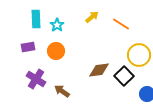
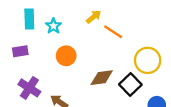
orange line: (121, 24) -> (113, 32), moved
orange circle: (56, 51) -> (66, 56), moved

